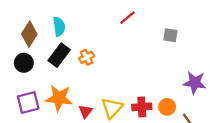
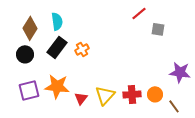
red line: (127, 18) -> (139, 13), moved

